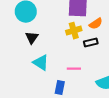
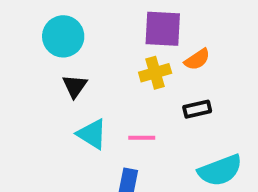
black rectangle: (91, 43) -> (197, 109), moved
pink line: (74, 69) -> (142, 138), moved

